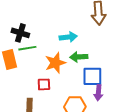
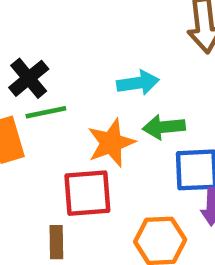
black cross: (20, 33) -> (29, 78), turned 36
red square: (44, 84) -> (87, 193), size x1.6

